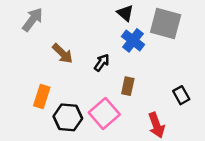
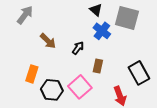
black rectangle: (181, 95) -> (139, 73), size x1.6

